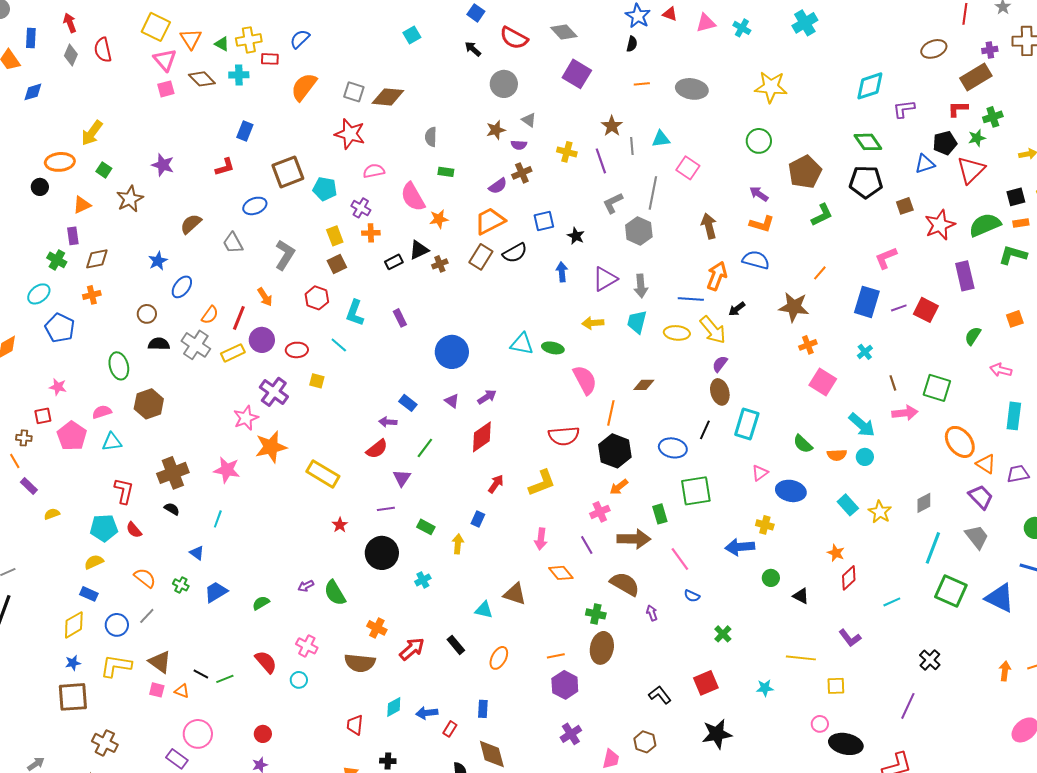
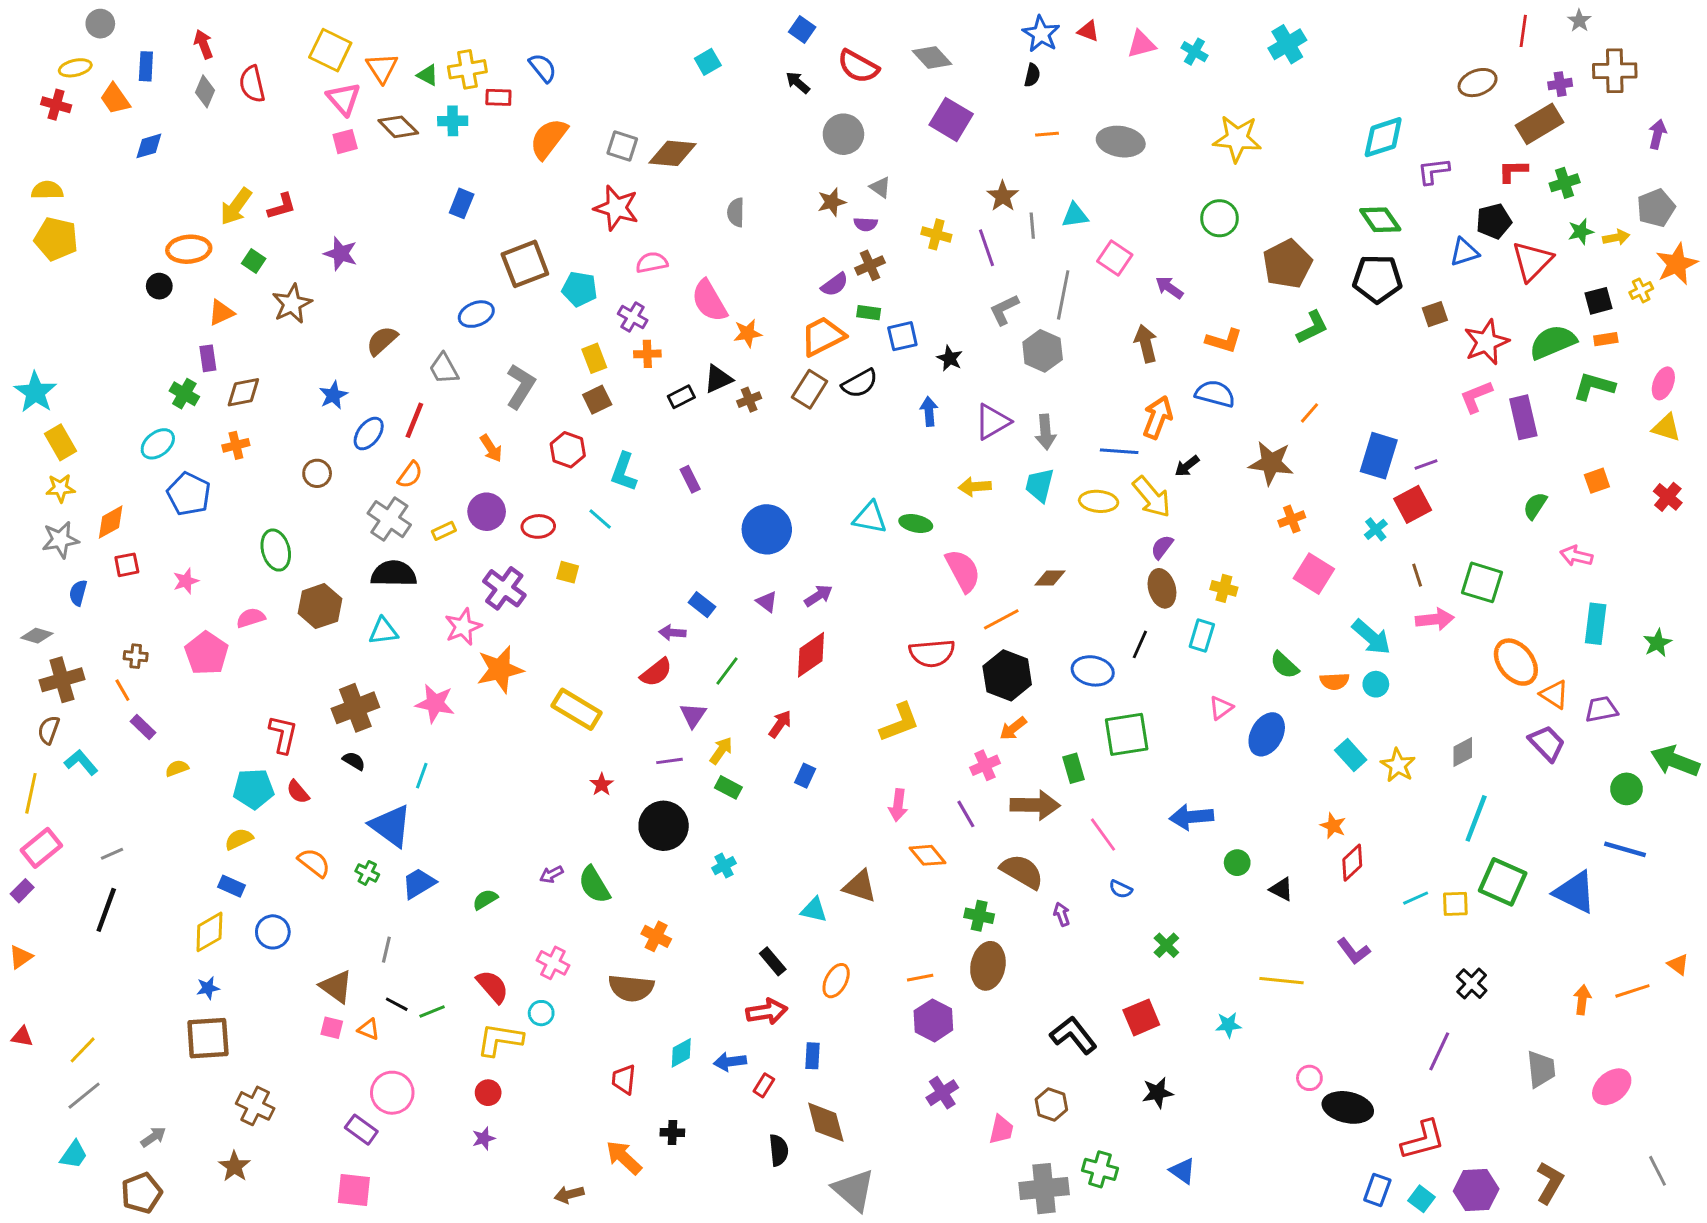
blue semicircle: (300, 39) -> (543, 68), turned 95
green star: (977, 138) -> (1581, 232), moved
red L-shape: (225, 167) -> (282, 206), moved
green rectangle: (446, 172) -> (869, 313), moved
purple arrow: (759, 194) -> (1169, 288), moved
pink L-shape: (886, 258) -> (1476, 397), moved
red square: (926, 310) -> (1413, 504), moved, turned 35
red line: (239, 318) -> (414, 420), moved
black semicircle: (159, 344) -> (394, 574), moved, size x1.4
yellow rectangle: (233, 353) -> (444, 531), size x0.7
pink star: (58, 387) -> (186, 581), turned -30
orange line: (611, 413) -> (1001, 619), turned 50
red square: (43, 416) -> (127, 565), moved
cyan rectangle: (747, 424) -> (1202, 636), size x0.7
cyan triangle: (112, 442) -> (383, 631), moved
red arrow: (496, 484) -> (780, 724), moved
blue ellipse: (791, 491) -> (1267, 734), turned -72
yellow cross: (765, 525) -> (1224, 588), moved
gray trapezoid: (977, 537) -> (1541, 1069), moved, turned 32
yellow arrow: (458, 544) -> (721, 751), moved, turned 30
blue triangle: (197, 553) -> (391, 826), size x2.0
gray line: (147, 616) -> (386, 950), moved, turned -30
red arrow: (412, 649) -> (767, 1012), moved, turned 32
yellow L-shape: (116, 666) -> (500, 1040), moved
yellow square: (836, 686) -> (1455, 904), moved
black L-shape: (660, 695) -> (1074, 1035), size x1.4
black star: (717, 734) -> (1158, 1093), size x0.7

